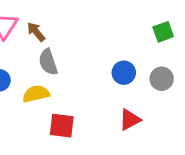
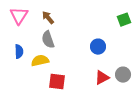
brown arrow: (36, 32) -> (48, 18), moved
gray circle: (162, 79) -> (123, 75), moved

